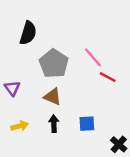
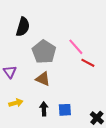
black arrow: (54, 124) -> (44, 109), moved
blue square: (87, 124) -> (65, 110), moved

